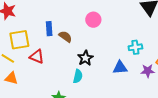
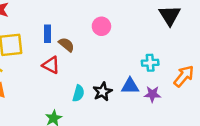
red triangle: (37, 57) -> (51, 65), moved
black star: (85, 58) -> (103, 92), moved
purple star: (148, 71) -> (152, 94), moved

